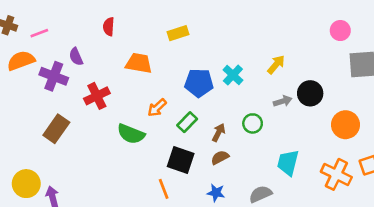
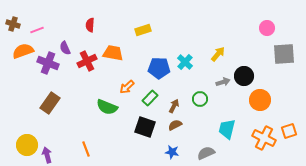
red cross: (97, 96) -> (87, 61), moved
orange circle: (345, 125) -> (260, 100), moved
orange line: (164, 189) -> (86, 149), moved

